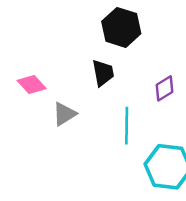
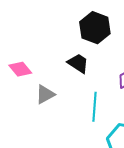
black trapezoid: (103, 73) -> (78, 63), turned -50

